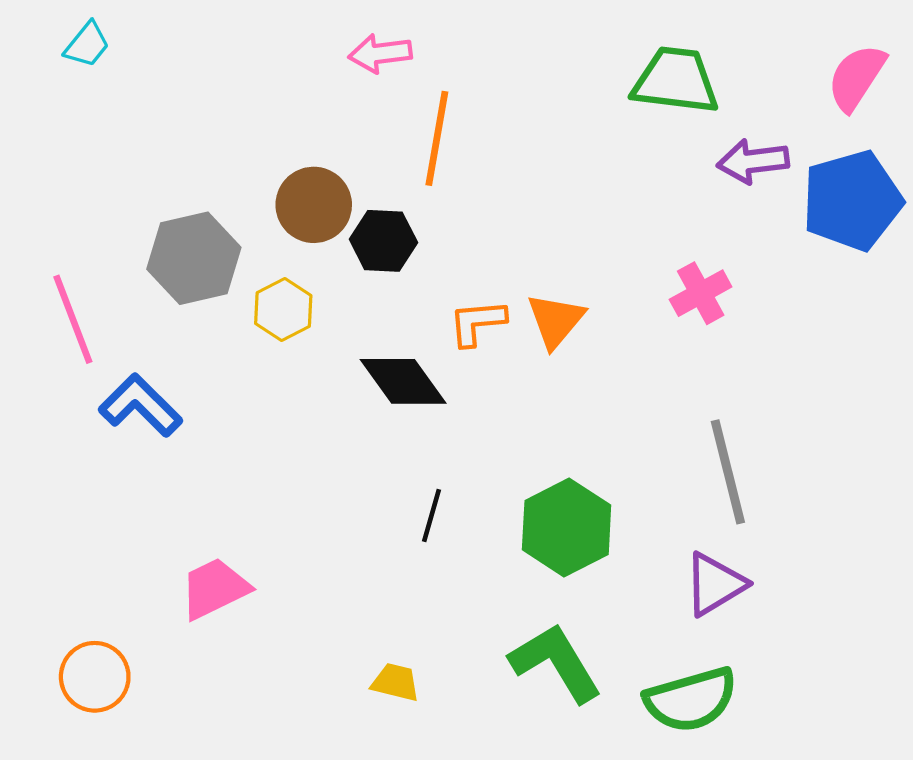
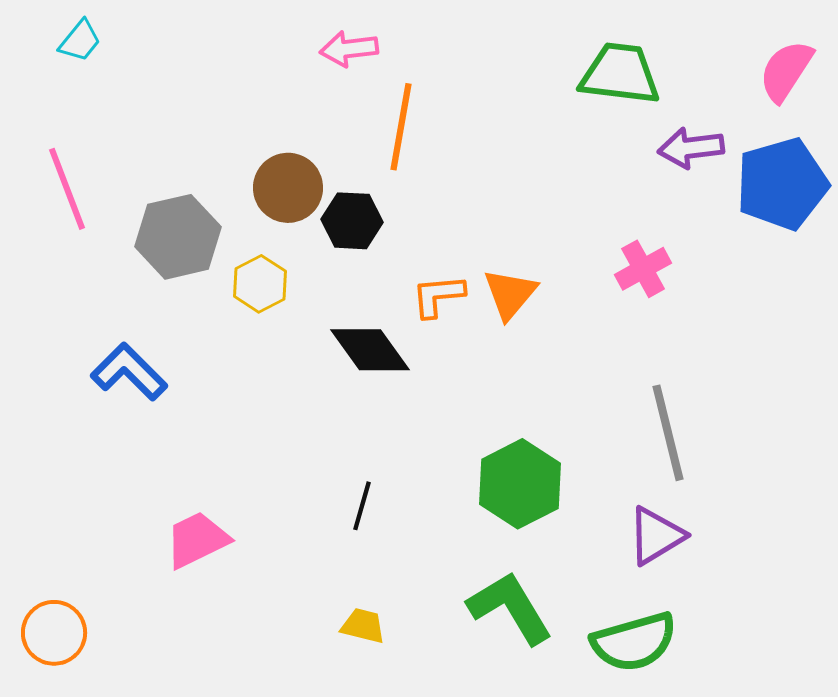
pink line: (73, 319) -> (67, 189), moved
black line: (431, 515) -> (362, 506), moved
orange circle: (95, 677) -> (54, 633), moved

